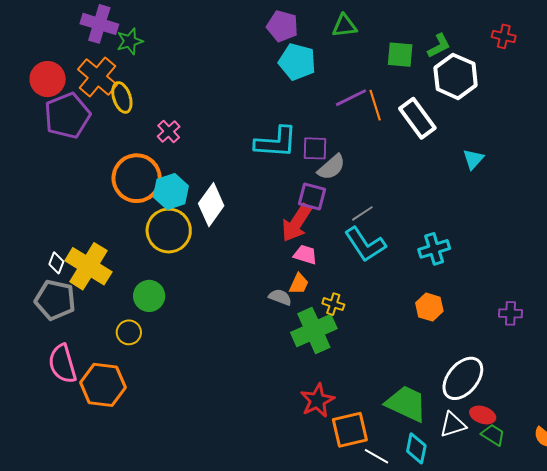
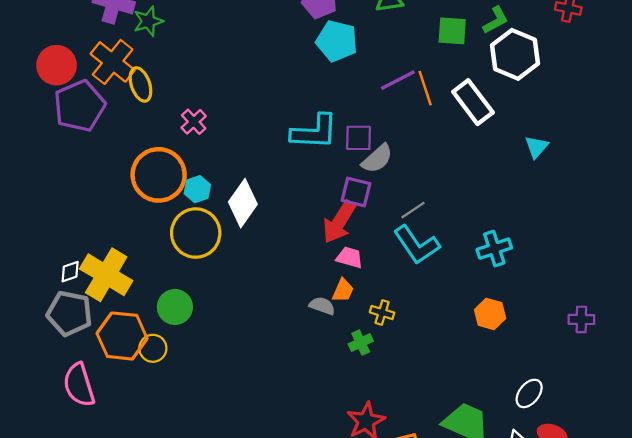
cyan hexagon: (171, 191) -> (197, 189), size x0.7
white diamond: (56, 263) -> (70, 272), turned 50
green cross: (314, 330) -> (361, 343), size x0.5
white ellipse: (463, 378) -> (529, 393), size x0.6
orange hexagon: (103, 385) -> (122, 336), moved

